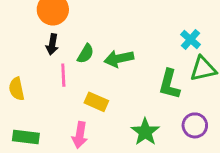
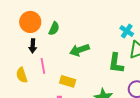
green semicircle: (86, 54) -> (54, 29), moved
yellow semicircle: (17, 89) -> (22, 75), moved

